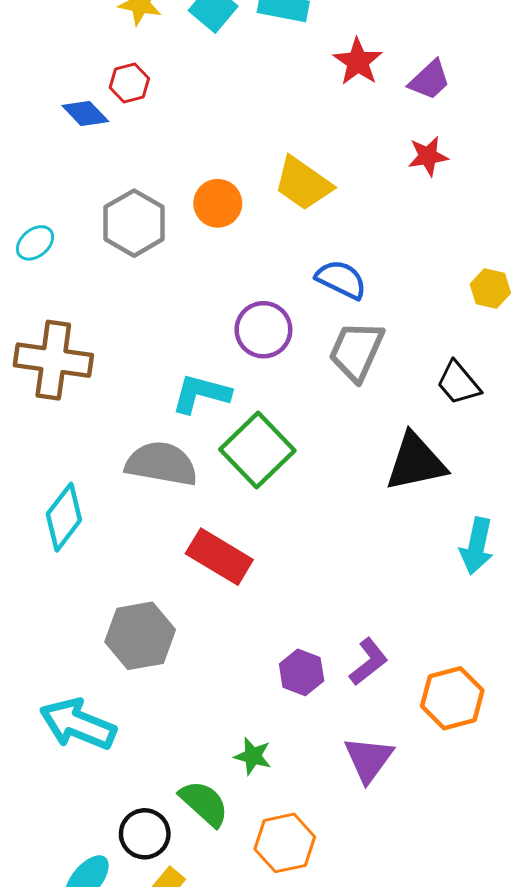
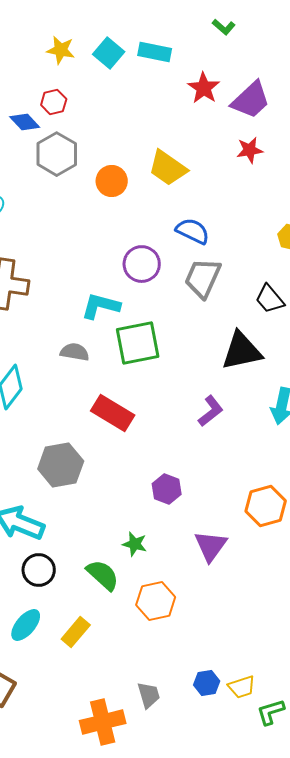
purple trapezoid: (429, 80) -> (251, 100), size x1.4
gray hexagon: (134, 223) -> (57, 154), moved
green square: (257, 450) -> (138, 343), turned 33
gray semicircle: (161, 464) -> (75, 352), size x0.6
purple L-shape: (369, 662) -> (211, 411), moved
black circle: (145, 834) -> (39, 570), moved

